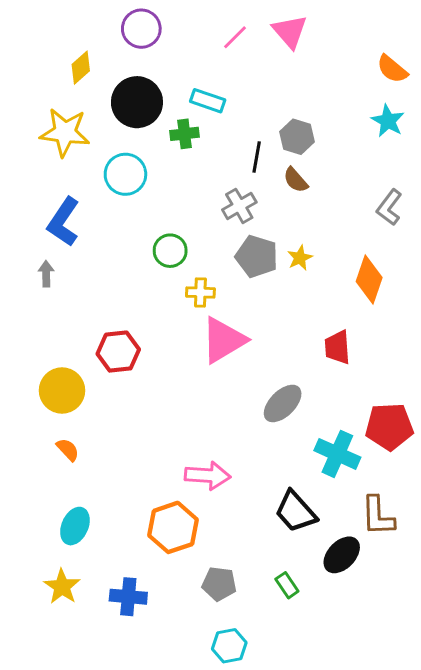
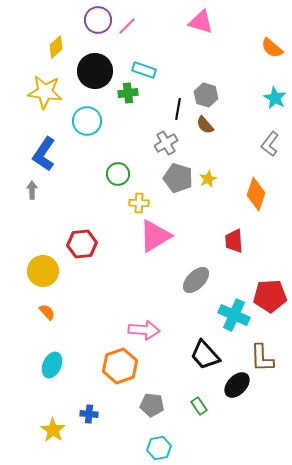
pink triangle: (290, 32) -> (201, 22), turned -32
pink line: (235, 37) -> (127, 26), moved
cyan star: (388, 121) -> (275, 98), moved
yellow star: (62, 587) -> (53, 430), moved
blue cross: (128, 597) -> (89, 414), size x0.7

